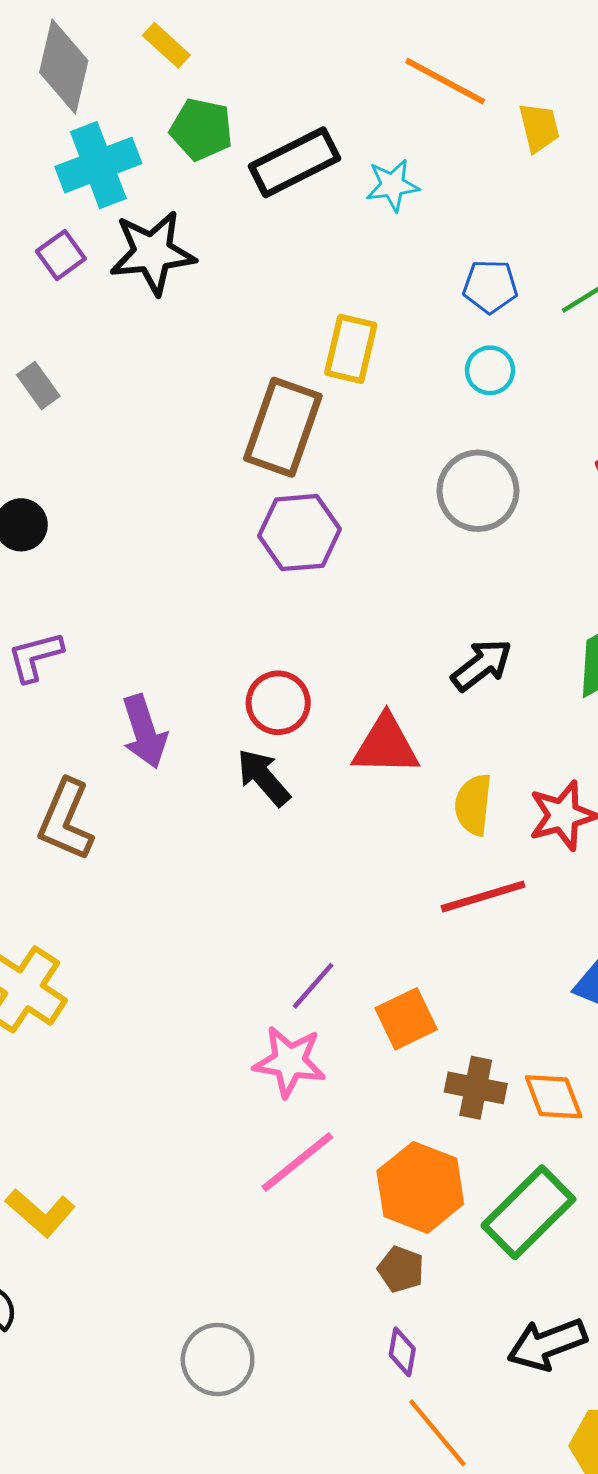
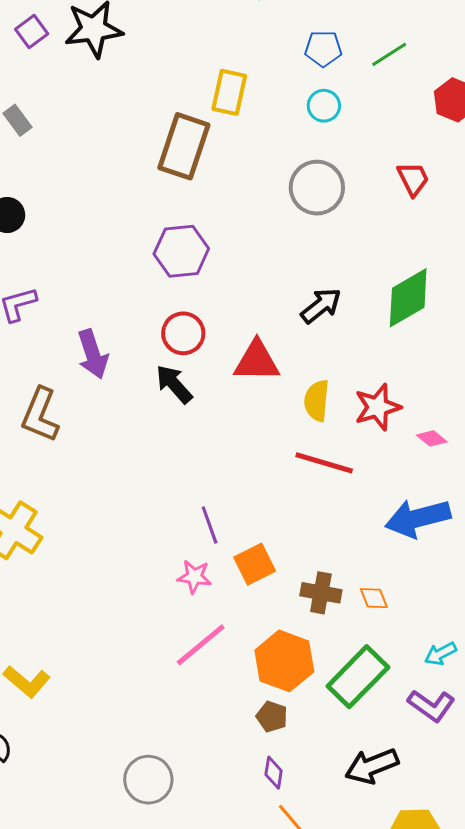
purple hexagon: (299, 533) -> (181, 251), moved
red line: (483, 896) -> (324, 463), turned 34
purple line: (313, 986) -> (210, 525), turned -60
orange square: (406, 1019) -> (255, 564), moved
pink star: (289, 1062) -> (194, 577), size x0.7
orange diamond: (554, 1097) -> (374, 598), size x0.7

